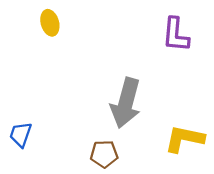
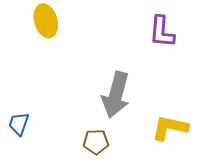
yellow ellipse: (50, 23) -> (46, 21), size x1.4

